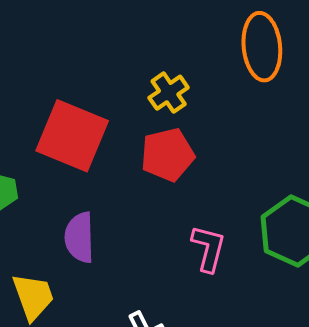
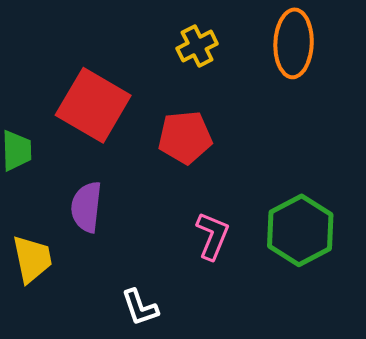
yellow cross: (169, 93) -> (197, 46), moved

